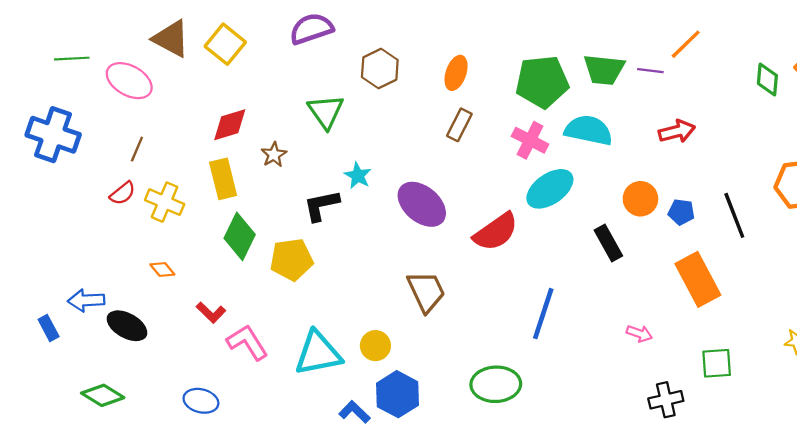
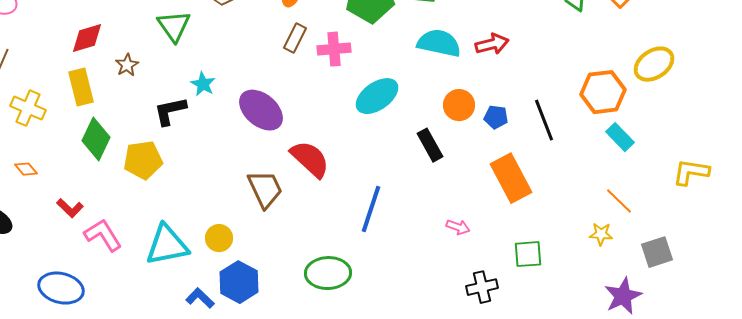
cyan semicircle: (589, 130) -> (439, 43), moved
pink cross: (530, 140) -> (334, 49), moved, turned -32
red semicircle: (496, 232) -> (310, 159), moved, turned -102
blue ellipse: (201, 401) -> (61, 288), size x1.4

